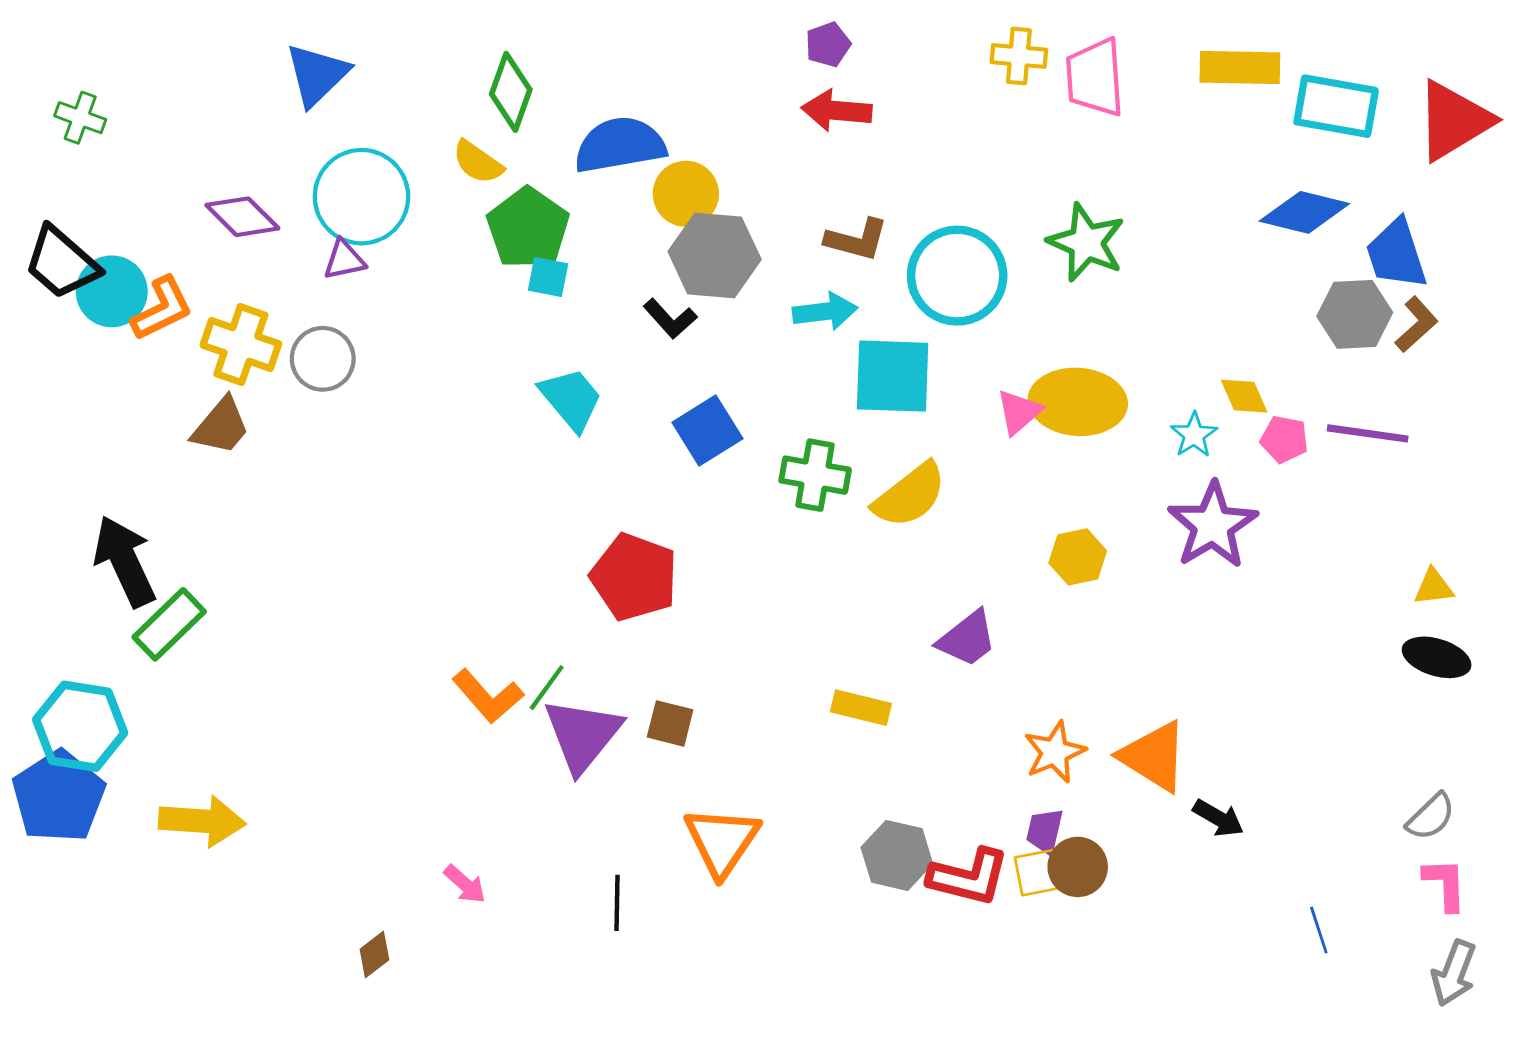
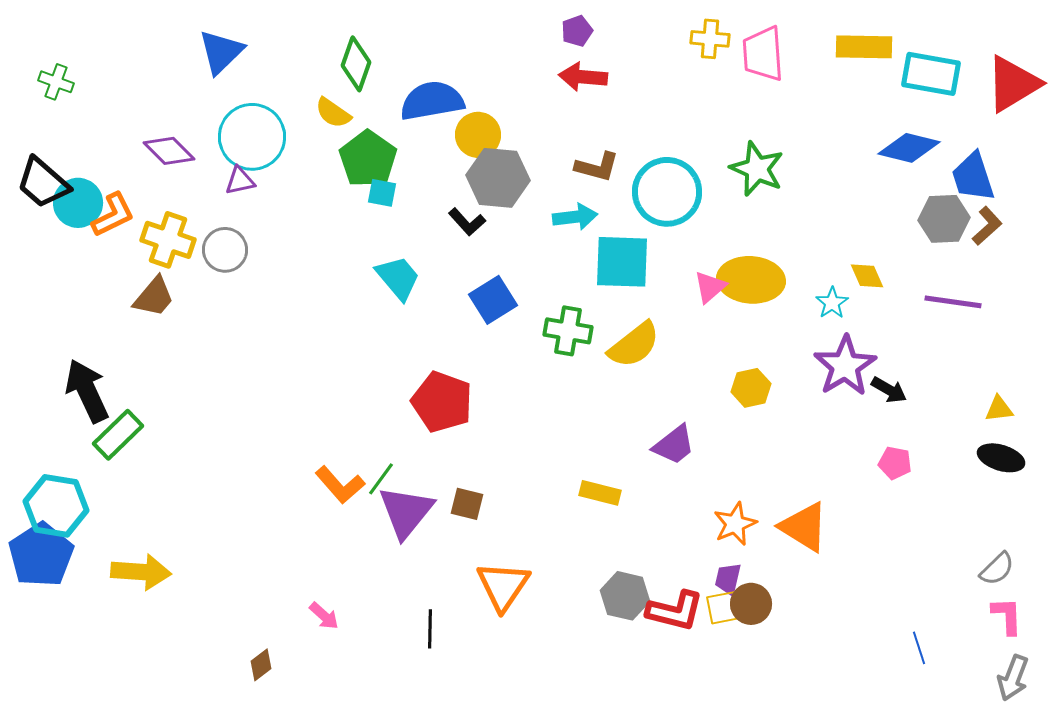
pink pentagon: (1284, 439) -> (895, 463), moved
black arrow: (1218, 818) -> (889, 390), moved

